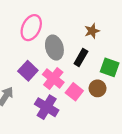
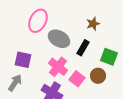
gray ellipse: (54, 48) -> (59, 39), turned -45
purple square: (28, 71) -> (23, 60), moved, turned -30

